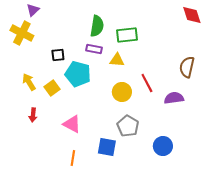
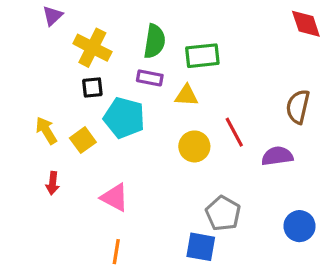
yellow cross: (22, 33) -> (92, 48), moved
gray pentagon: (128, 126) -> (223, 213), moved
blue circle: (163, 146) -> (300, 226), moved
blue square: (107, 147) -> (201, 247), moved

